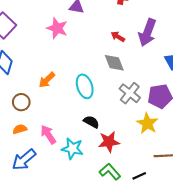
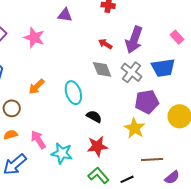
pink star: (57, 28) -> (34, 38), moved
gray cross: (130, 93) -> (132, 72), moved
black semicircle: (91, 122) -> (94, 117), moved

